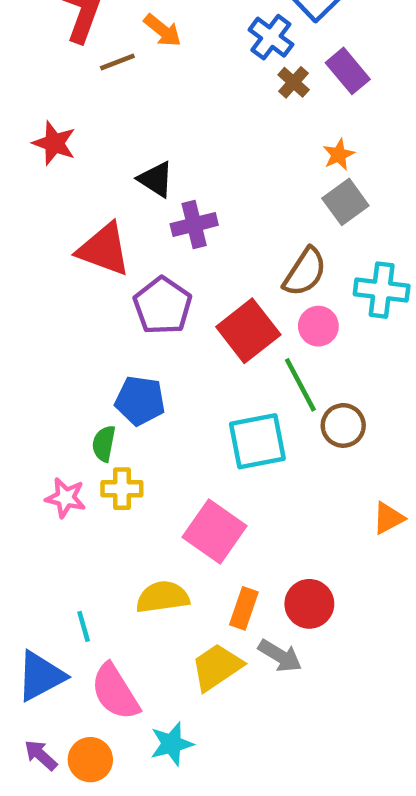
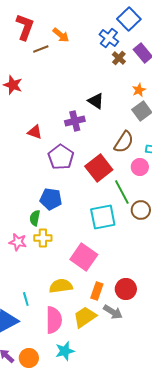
black triangle: (156, 179) -> (96, 101), moved
red triangle: (104, 249) -> (35, 132), size x0.6
pink circle: (318, 326) -> (140, 167), moved
pink semicircle: (115, 692) -> (54, 320), moved, turned -148

